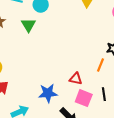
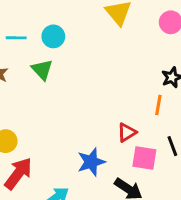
red triangle: (76, 79) -> (127, 132), turned -32

